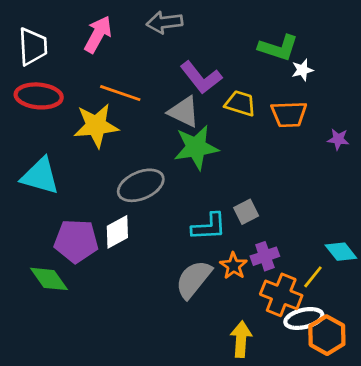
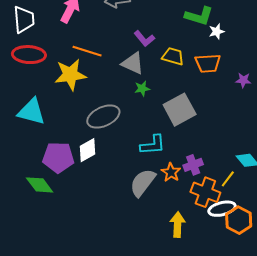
purple L-shape: (201, 78) -> (144, 39), size x0.7
green star: (196, 147) -> (142, 89), size x0.5
gray square: (246, 212) -> (180, 110), moved, size x1.8

